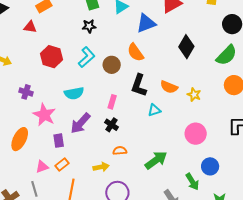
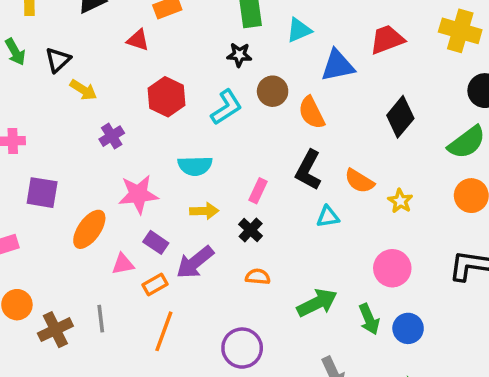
brown circle: (112, 65) -> (273, 91), moved
purple cross: (26, 92) -> (112, 136), moved, turned 32
pink star: (44, 115) -> (138, 194), turned 30
purple arrow: (80, 123) -> (195, 262), moved
purple rectangle: (59, 141) -> (156, 242), turned -56
pink triangle: (42, 167) -> (123, 264), moved
yellow arrow: (101, 167) -> (204, 211), moved
green arrow: (192, 182) -> (369, 319), moved

